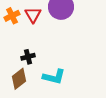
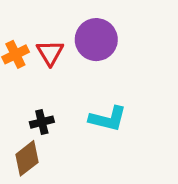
cyan L-shape: (54, 77) -> (108, 119), moved

